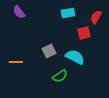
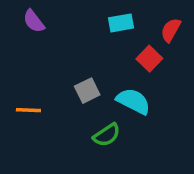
red square: (84, 33) -> (149, 59), turned -32

